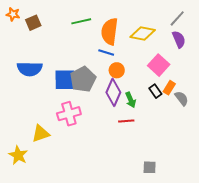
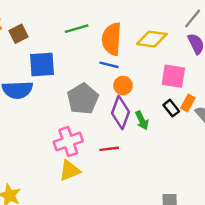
pink square: (159, 65) -> (173, 76), turned -30
blue square: (65, 80) -> (42, 65), moved
red line: (126, 121) -> (109, 149), moved
yellow triangle: (41, 134) -> (70, 171), moved

